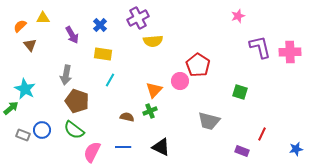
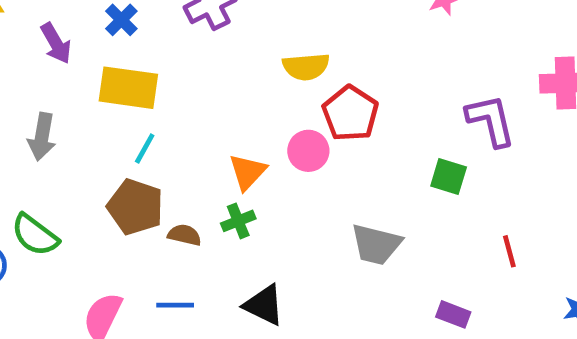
yellow semicircle: (153, 41) -> (306, 67), moved
purple L-shape: (260, 47) -> (491, 120), moved
yellow rectangle: (103, 54) -> (128, 88), size x1.4
brown pentagon: (77, 101) -> (135, 207), moved
green semicircle: (74, 130) -> (35, 235), moved
red line: (262, 134) -> (509, 251), moved, turned -40

